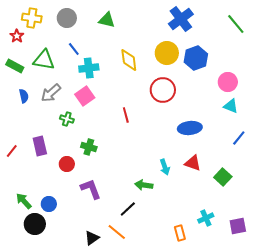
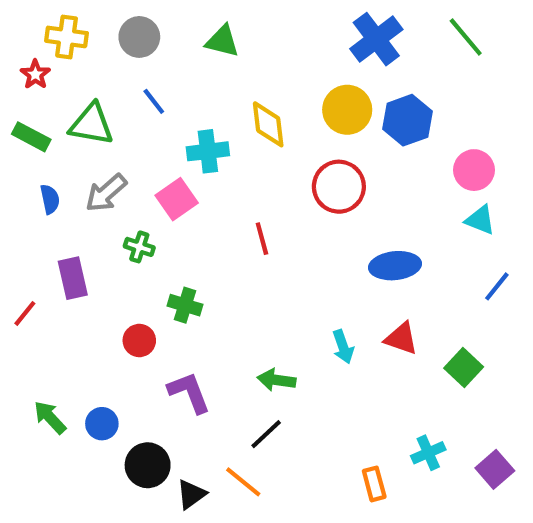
green line: (236, 24) -> (466, 37), moved
cyan cross: (89, 68) -> (208, 151), moved
purple rectangle: (40, 146) -> (73, 278), moved
green arrow: (144, 185) -> (276, 380), moved
black circle: (35, 224) -> (148, 465), moved
purple square: (238, 226) -> (495, 469), turned -30

